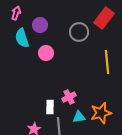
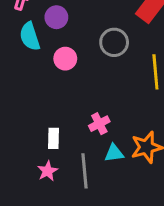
gray circle: (79, 32) -> (114, 42), moved
white rectangle: (50, 107) -> (53, 138), moved

